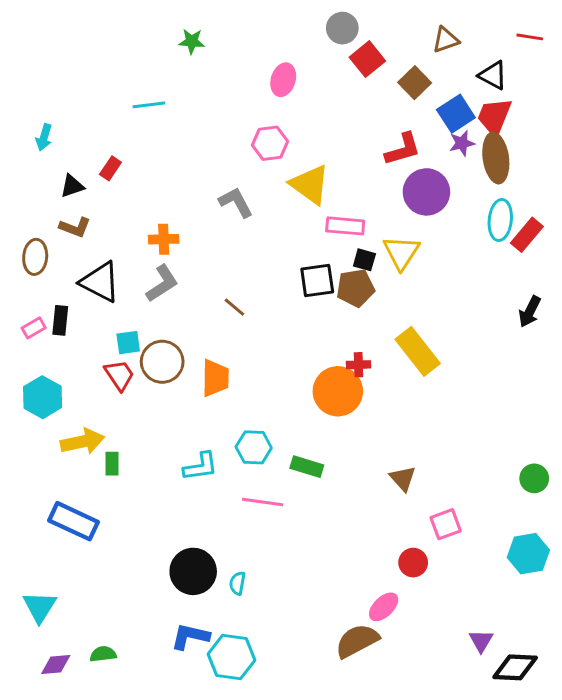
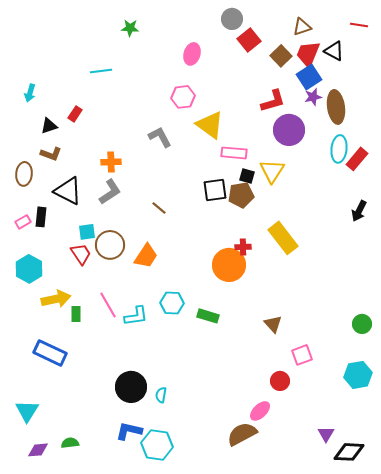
red trapezoid: (494, 117) -> (308, 54), moved
orange trapezoid: (215, 378) -> (146, 256), turned 32
pink line: (263, 502) -> (108, 305), moved, turned 52

